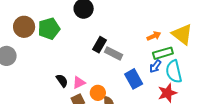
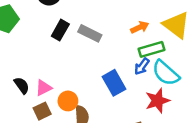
black rectangle: (99, 45) -> (60, 30), moved
gray rectangle: (114, 53) -> (90, 33), moved
cyan semicircle: (174, 72) -> (166, 73), turned -35

